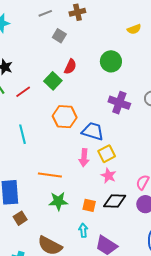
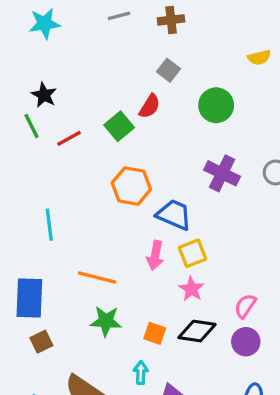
gray square: (59, 36) -> (169, 70), moved
cyan line: (23, 134) -> (49, 225), moved

